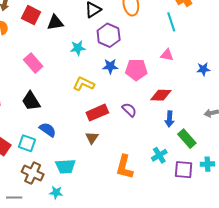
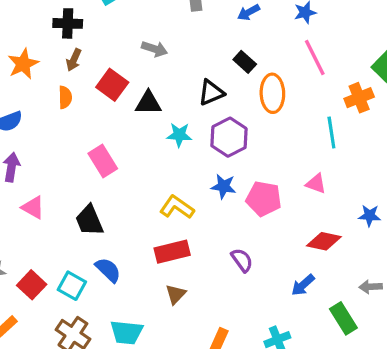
cyan star: (78, 48) -> (179, 135), moved
red diamond: (161, 95) -> (324, 241), moved
red rectangle: (97, 113) -> (172, 252), moved
blue arrow: (169, 119) -> (303, 285), turned 35
green rectangle: (187, 139) -> (343, 318), moved

